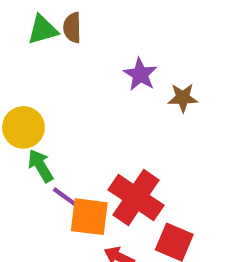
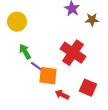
yellow circle: (23, 127) -> (17, 22), moved
red cross: (136, 198) -> (73, 53), moved

